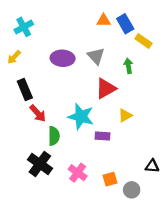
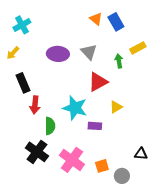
orange triangle: (104, 20) -> (96, 19), turned 40
yellow rectangle: (143, 41) -> (138, 48), moved, turned -63
red arrow: (38, 113) -> (35, 105), turned 48
pink cross: (78, 173) -> (72, 160), size x1.4

